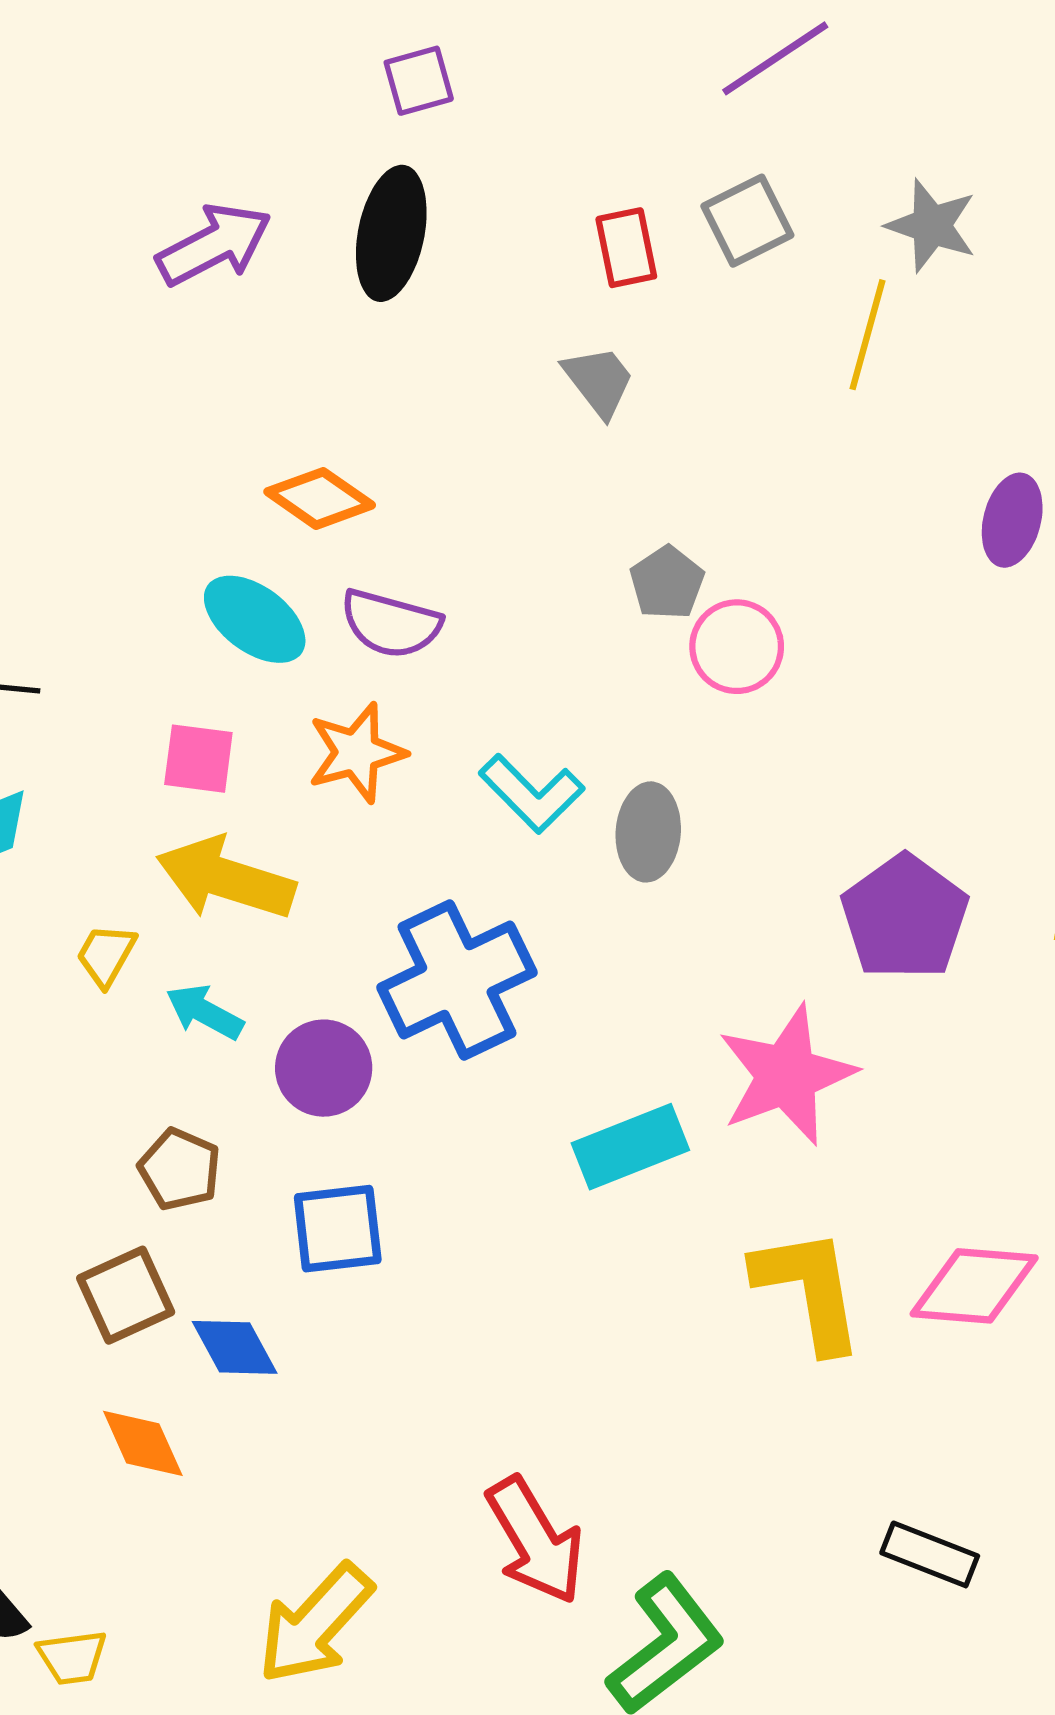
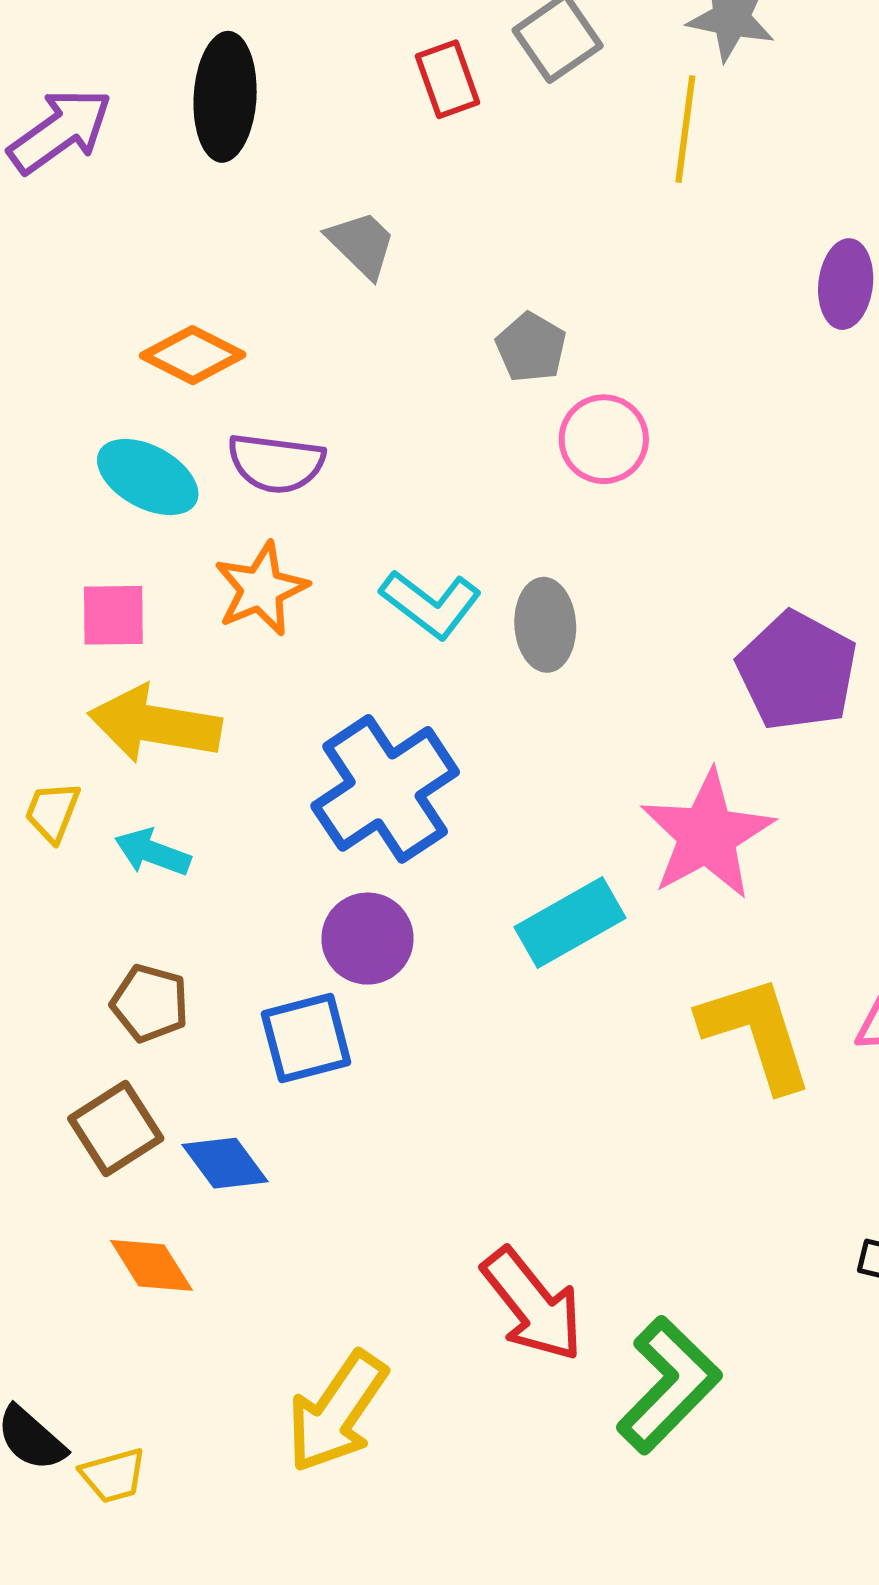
gray trapezoid: (599, 381) -> (361, 244), moved
gray pentagon: (667, 583) -> (531, 347), moved
purple circle: (324, 1068) -> (368, 939), moved

